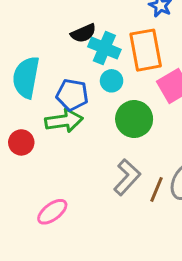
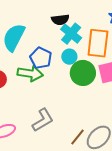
green circle: (134, 119) -> (83, 73), moved
gray L-shape: (127, 177) -> (43, 120), moved

